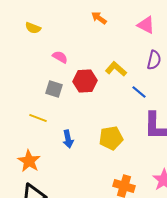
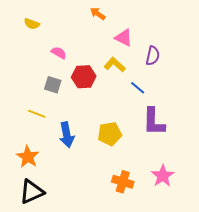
pink triangle: (146, 25) -> (124, 38), moved
blue arrow: (68, 139) -> (67, 135), size x1.4

